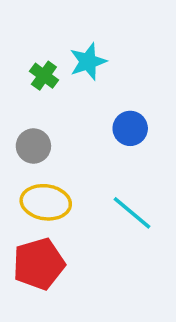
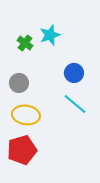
cyan line: (132, 213) -> (75, 104), moved

